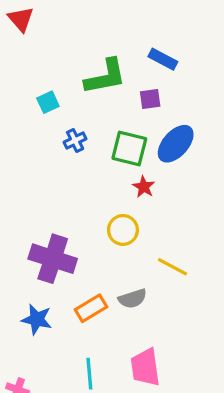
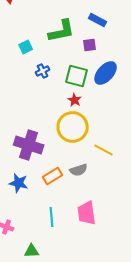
red star: (144, 187) -> (75, 100), moved
yellow circle: (123, 230) -> (73, 127), size x1.6

